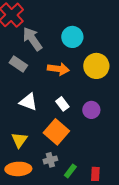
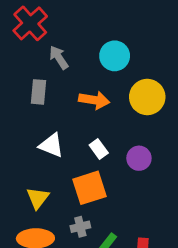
gray arrow: (32, 39) -> (59, 57), size x0.7
gray rectangle: (18, 64) -> (39, 92), turned 60
orange square: (56, 132) -> (90, 188), turned 30

